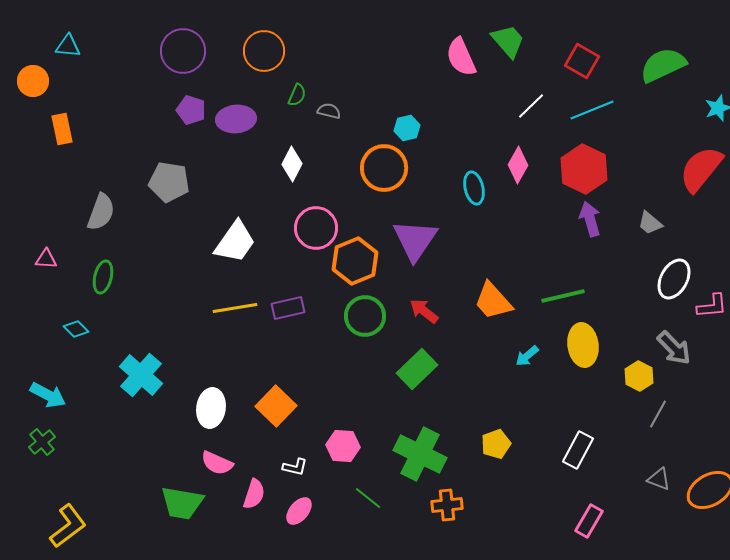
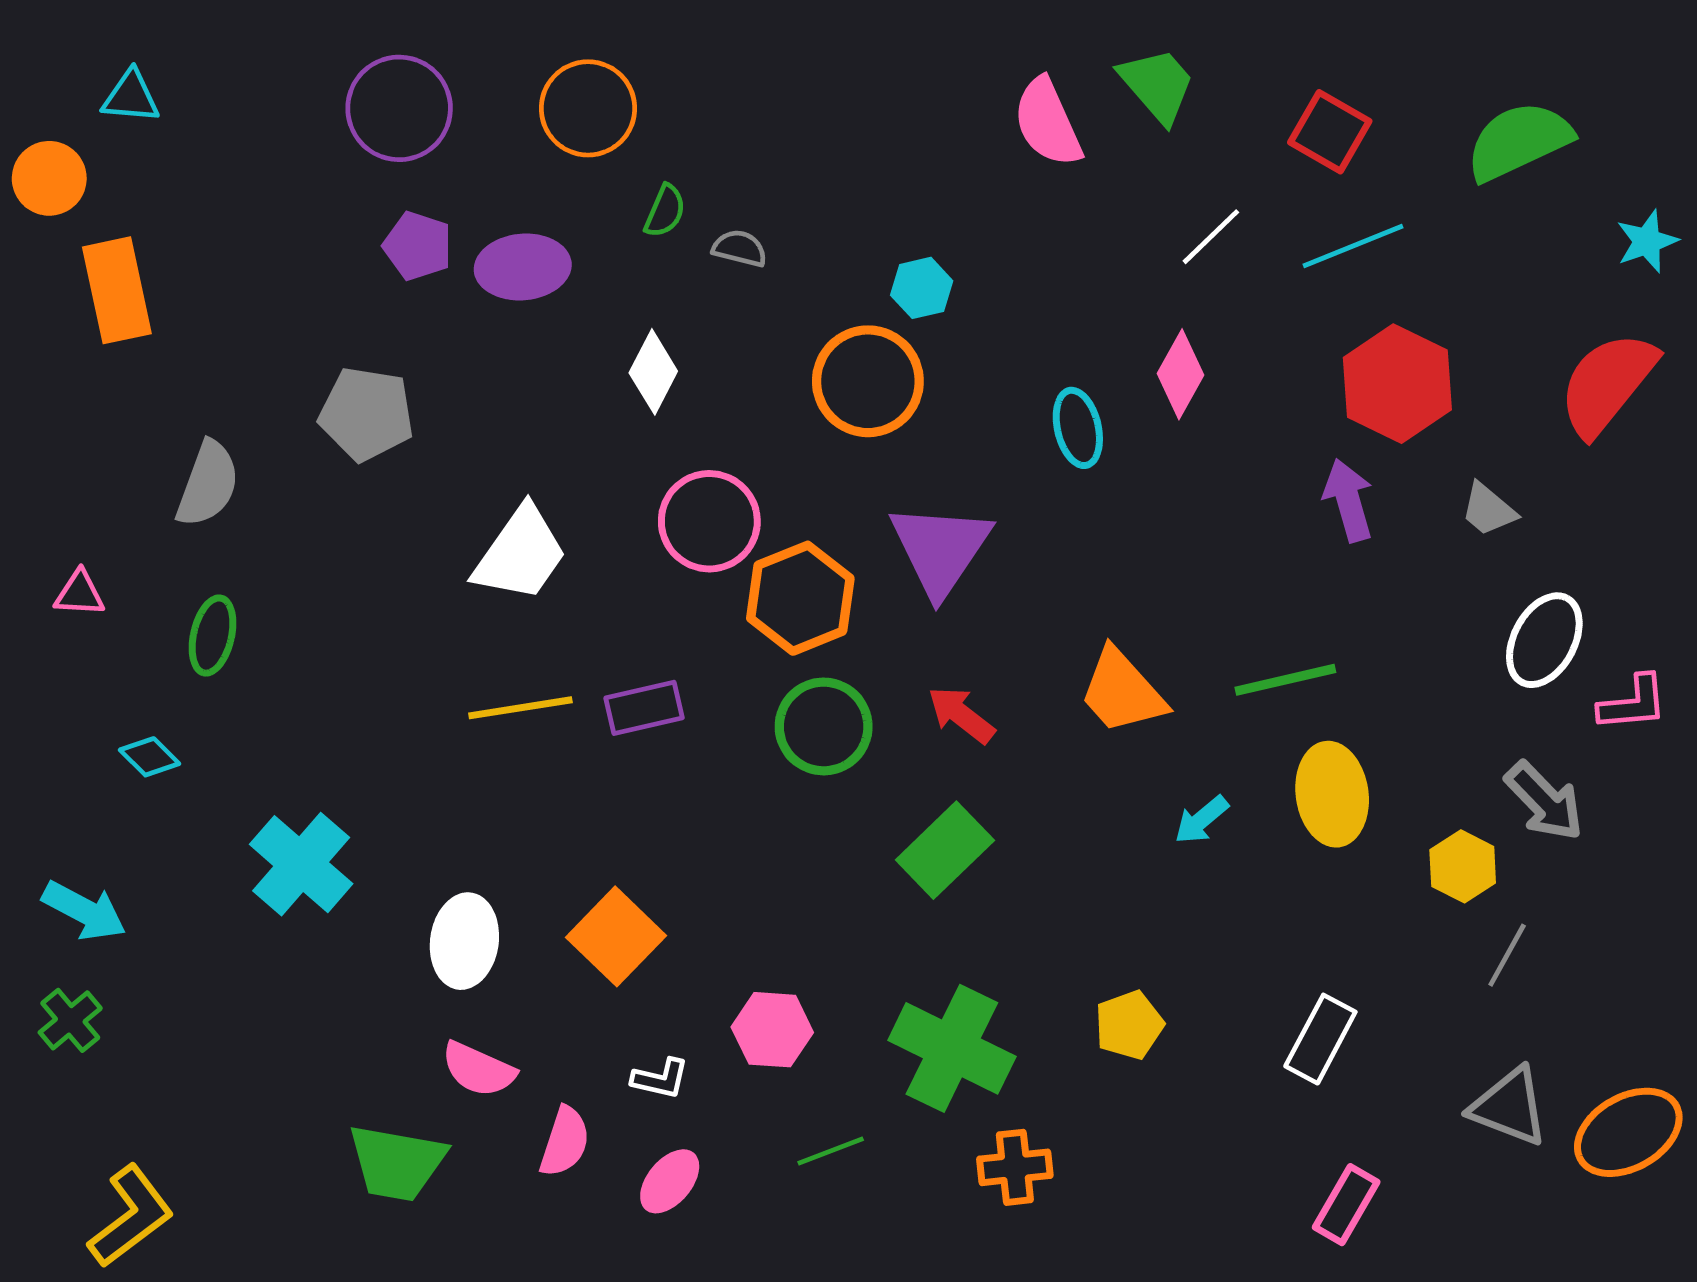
orange rectangle: (62, 129) -> (117, 290), size x1.4
red hexagon: (584, 169) -> (1397, 384), moved
gray triangle: (659, 479) -> (1509, 1107), size x1.5
green line: (368, 498) -> (831, 1151), turned -60

